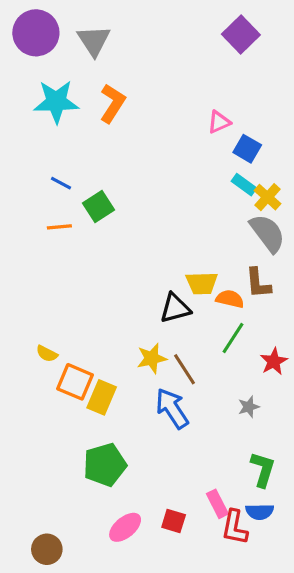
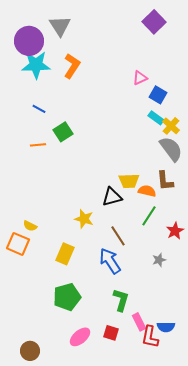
purple circle: (36, 33) -> (29, 41), moved
blue line: (61, 183) -> (39, 109), moved
yellow star: (152, 358) -> (84, 219), moved, turned 30
orange square: (75, 382) -> (18, 244), moved
green L-shape: (263, 469) -> (121, 300), moved

